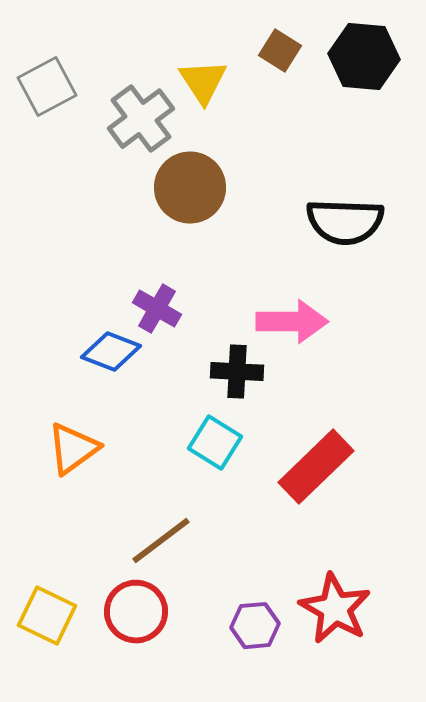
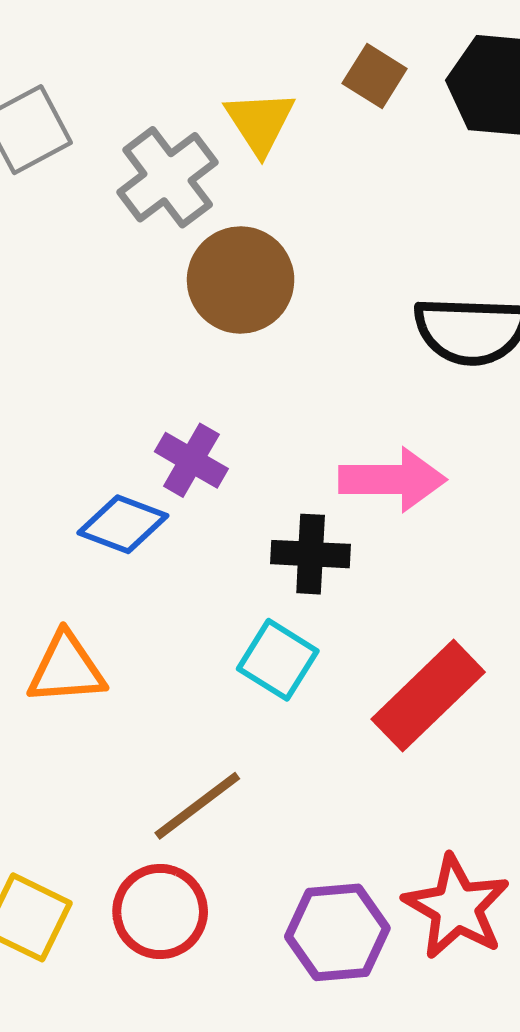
orange triangle: (73, 449) -> (66, 669), turned 32
purple hexagon: (255, 626) -> (337, 932), size x1.4

